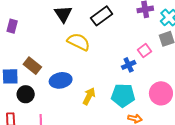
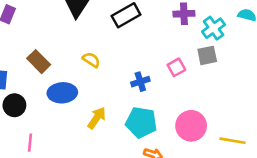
yellow semicircle: (79, 42) -> (91, 60), moved, size x0.6
blue cross: (129, 65) -> (140, 82), moved
brown rectangle: (32, 66) -> (39, 62), moved

